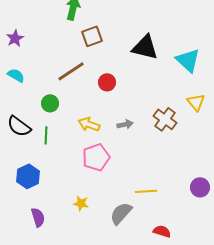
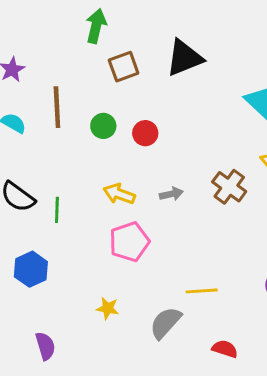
black triangle: (145, 47) -> (184, 58), moved, turned -36
brown line: (71, 71) -> (57, 107), moved, turned -60
green circle: (50, 103) -> (103, 126), moved
purple semicircle: (38, 217) -> (45, 346), moved

